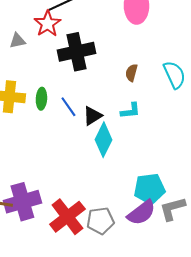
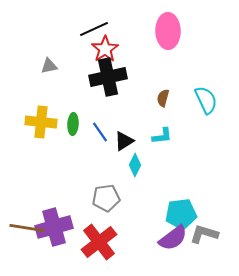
red star: (47, 24) -> (105, 49), moved
cyan diamond: (103, 140) -> (135, 165), size x0.7
gray L-shape: (172, 209) -> (204, 234), turned 32
gray pentagon: (100, 221) -> (106, 198), moved

